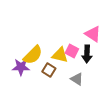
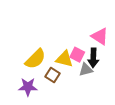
purple star: (21, 67) -> (28, 87), moved
gray triangle: (77, 79) -> (86, 70), moved, turned -48

